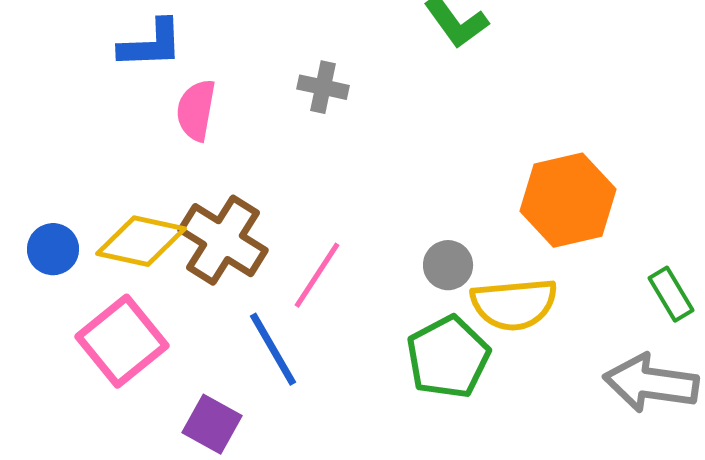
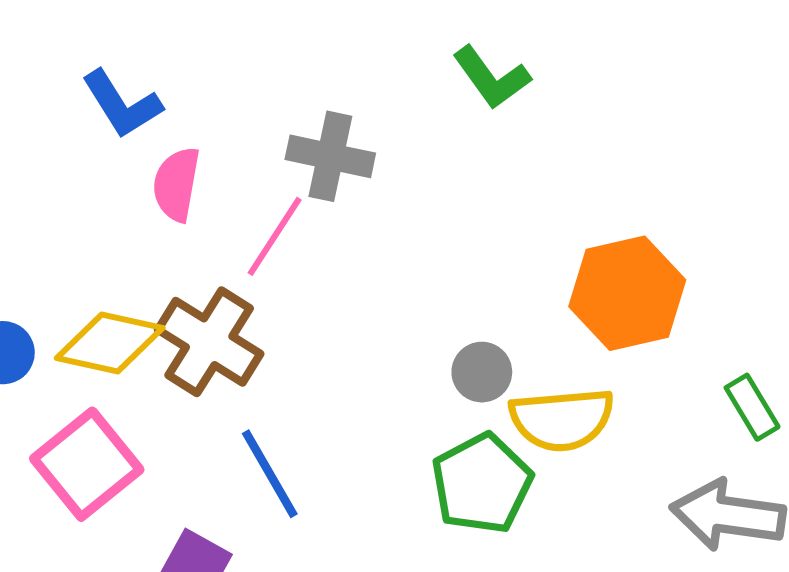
blue L-shape: (151, 44) -> (122, 104), turned 60
gray cross: (323, 87) -> (330, 156), size x1.4
pink line: (317, 275) -> (275, 236), moved

